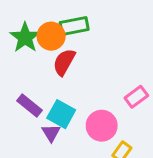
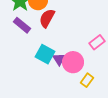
purple rectangle: (29, 105) -> (22, 25), moved
purple triangle: (51, 133) -> (59, 59), moved

